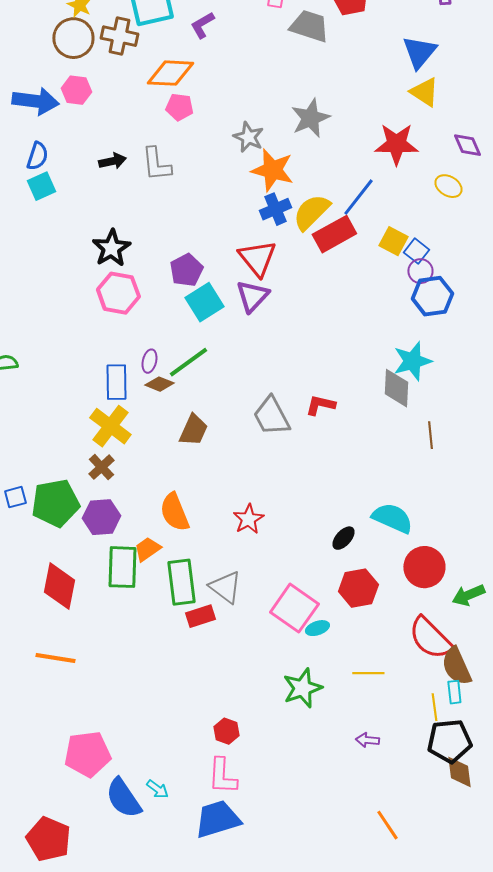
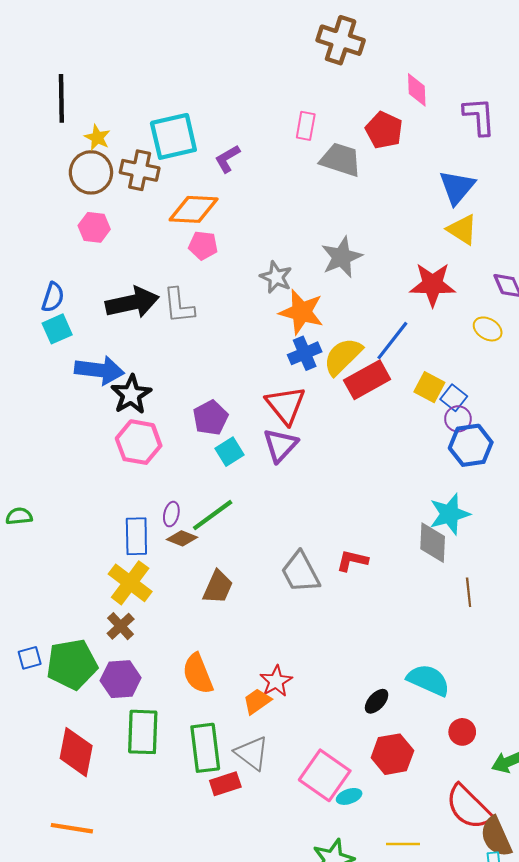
blue arrow: (35, 101) -> (99, 370), moved
black arrow: (112, 161) -> (132, 303), size x1.8
cyan square: (204, 302) -> (230, 452), size x0.7
orange trapezoid: (147, 549) -> (257, 701), moved
red circle: (424, 567) -> (462, 732), size x0.6

